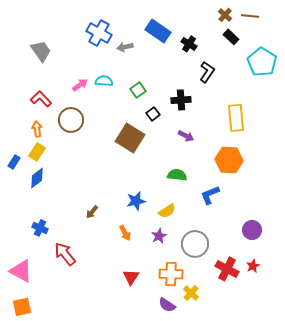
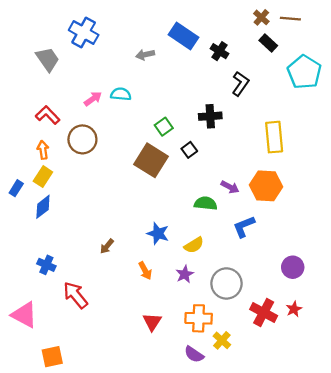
blue cross: (99, 33) -> (84, 33), moved
green square: (138, 90) -> (164, 127), moved
black square: (153, 114) -> (189, 150), moved
purple arrow: (186, 136) -> (230, 187), moved
blue star: (136, 201) -> (158, 234), turned 30
orange square: (22, 307) -> (52, 357), moved

